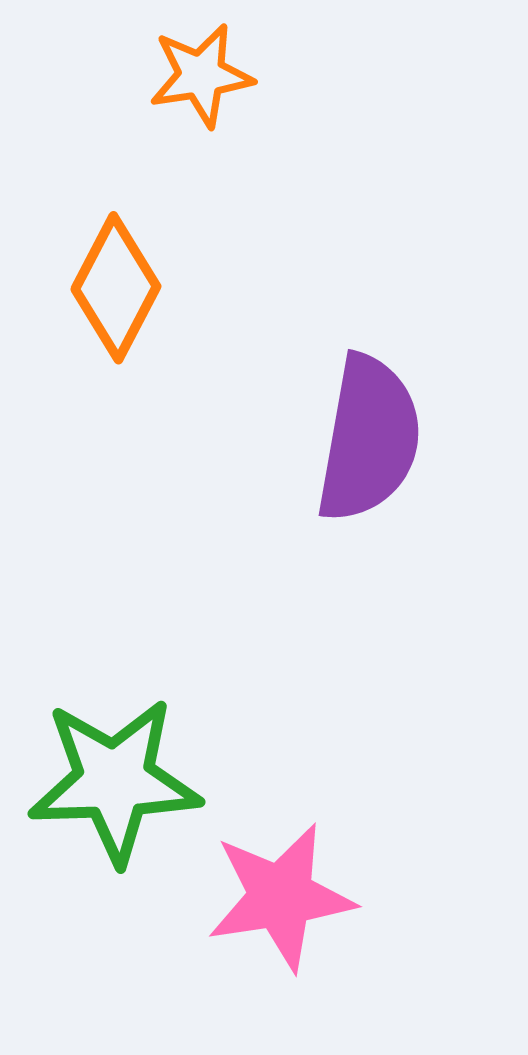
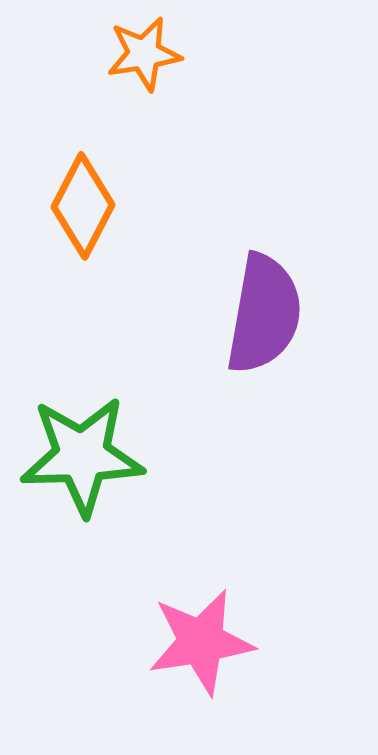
green star: (115, 781) -> (82, 456), moved

